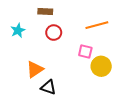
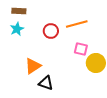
brown rectangle: (45, 11) -> (19, 11), moved
orange line: (97, 25) -> (77, 24), moved

